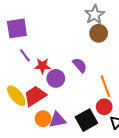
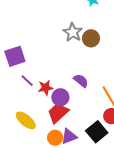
gray star: (95, 15) -> (73, 32), moved
brown circle: (99, 33) -> (91, 38), moved
red trapezoid: (35, 96) -> (58, 113), moved

